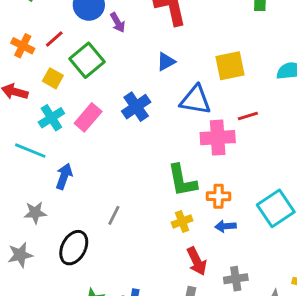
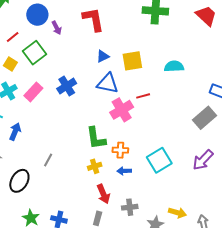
blue triangle: (166, 62) -> (103, 56), moved
pink cross: (218, 138) -> (122, 110), turned -30

